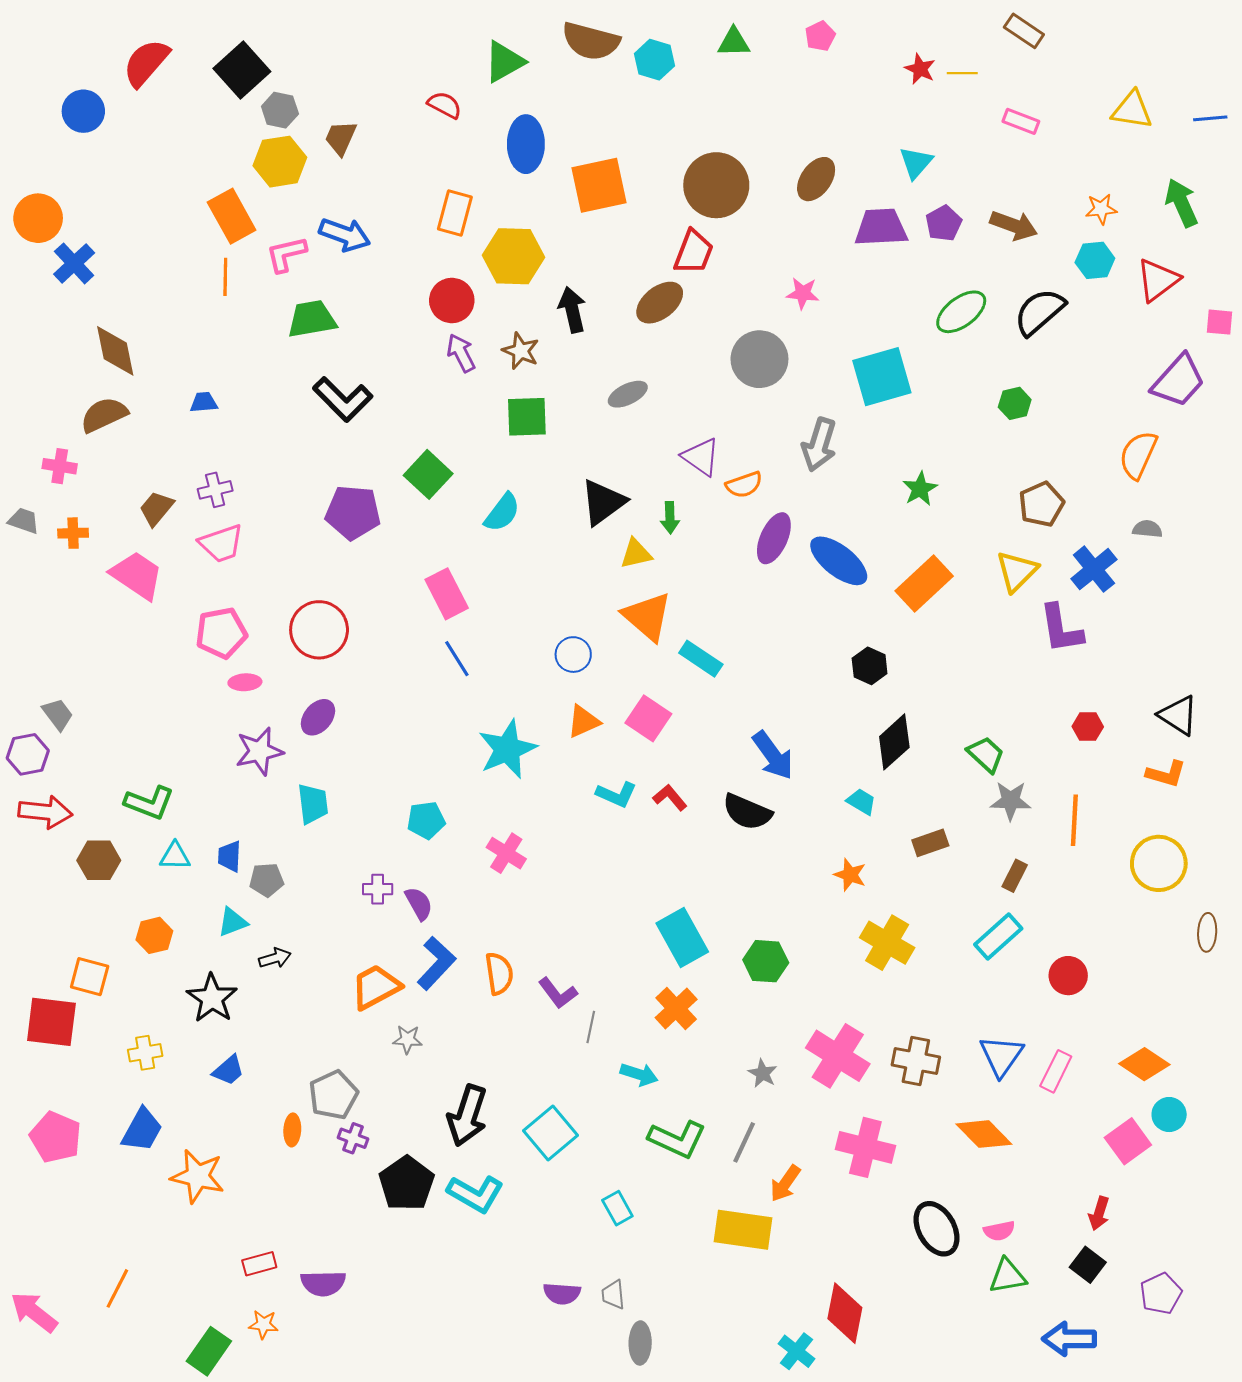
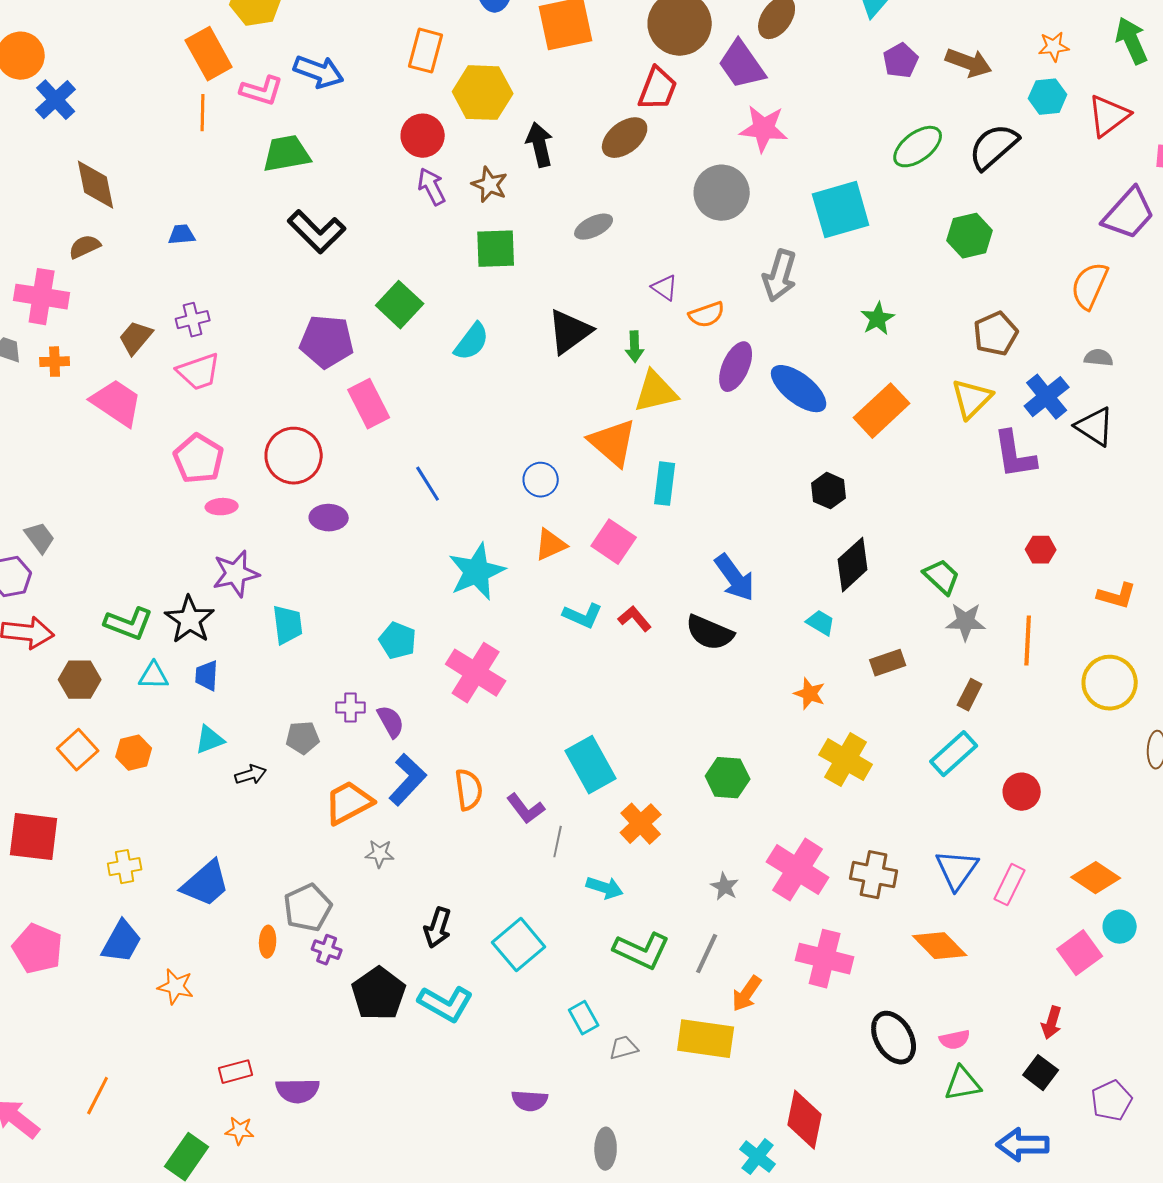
purple trapezoid: (881, 227) -> (742, 65), moved, turned -122
pink L-shape: (286, 254) -> (262, 91), turned -150
pink star: (803, 293) -> (764, 129), size x1.5
green hexagon: (1015, 403) -> (970, 236), size x1.4
brown semicircle: (104, 415) -> (85, 247), size x0.7
purple triangle: (701, 457) -> (665, 288), size x0.7
pink cross: (60, 466) -> (42, 297), size x1.6
yellow triangle: (636, 554) -> (656, 392), moved, size x1.4
pink rectangle: (447, 594) -> (369, 404), moved
pink pentagon: (221, 633) -> (199, 459), turned -30
cyan rectangle: (701, 659) -> (665, 484), turned 63
black triangle: (1178, 715) -> (1095, 427), moved
purple ellipse: (318, 717) -> (329, 518), moved, turned 51
cyan pentagon: (426, 820) -> (398, 641), turned 30
pink cross: (506, 853) -> (476, 673), size x1.5
gray pentagon: (267, 880) -> (303, 738), moved
cyan rectangle: (682, 938) -> (591, 765), moved
orange square: (90, 977) -> (78, 750), moved, turned 33
black star: (212, 998) -> (190, 620), moved
blue trapezoid: (228, 1070) -> (206, 884), size x1.6
black arrow: (467, 1116) -> (438, 928), size x0.7
orange star: (198, 1176) -> (176, 987), size x0.7
gray trapezoid: (613, 1295) -> (624, 1048), moved, turned 80

